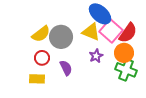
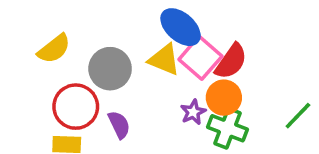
yellow semicircle: (41, 34) -> (54, 49), moved
purple star: (96, 56) -> (193, 112), moved
red circle: (42, 58) -> (76, 107), size x1.6

